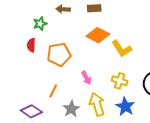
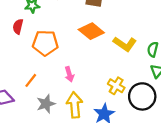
yellow L-shape: (122, 49) -> (125, 44), moved, turned -35
yellow cross: (120, 81) -> (116, 86), moved

